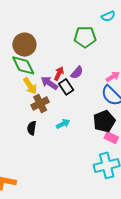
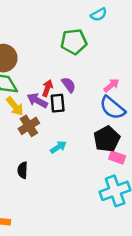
purple semicircle: (77, 73) -> (69, 85), turned -72
black rectangle: (66, 87) -> (58, 103), turned 35
black semicircle: (32, 128) -> (23, 170), moved

